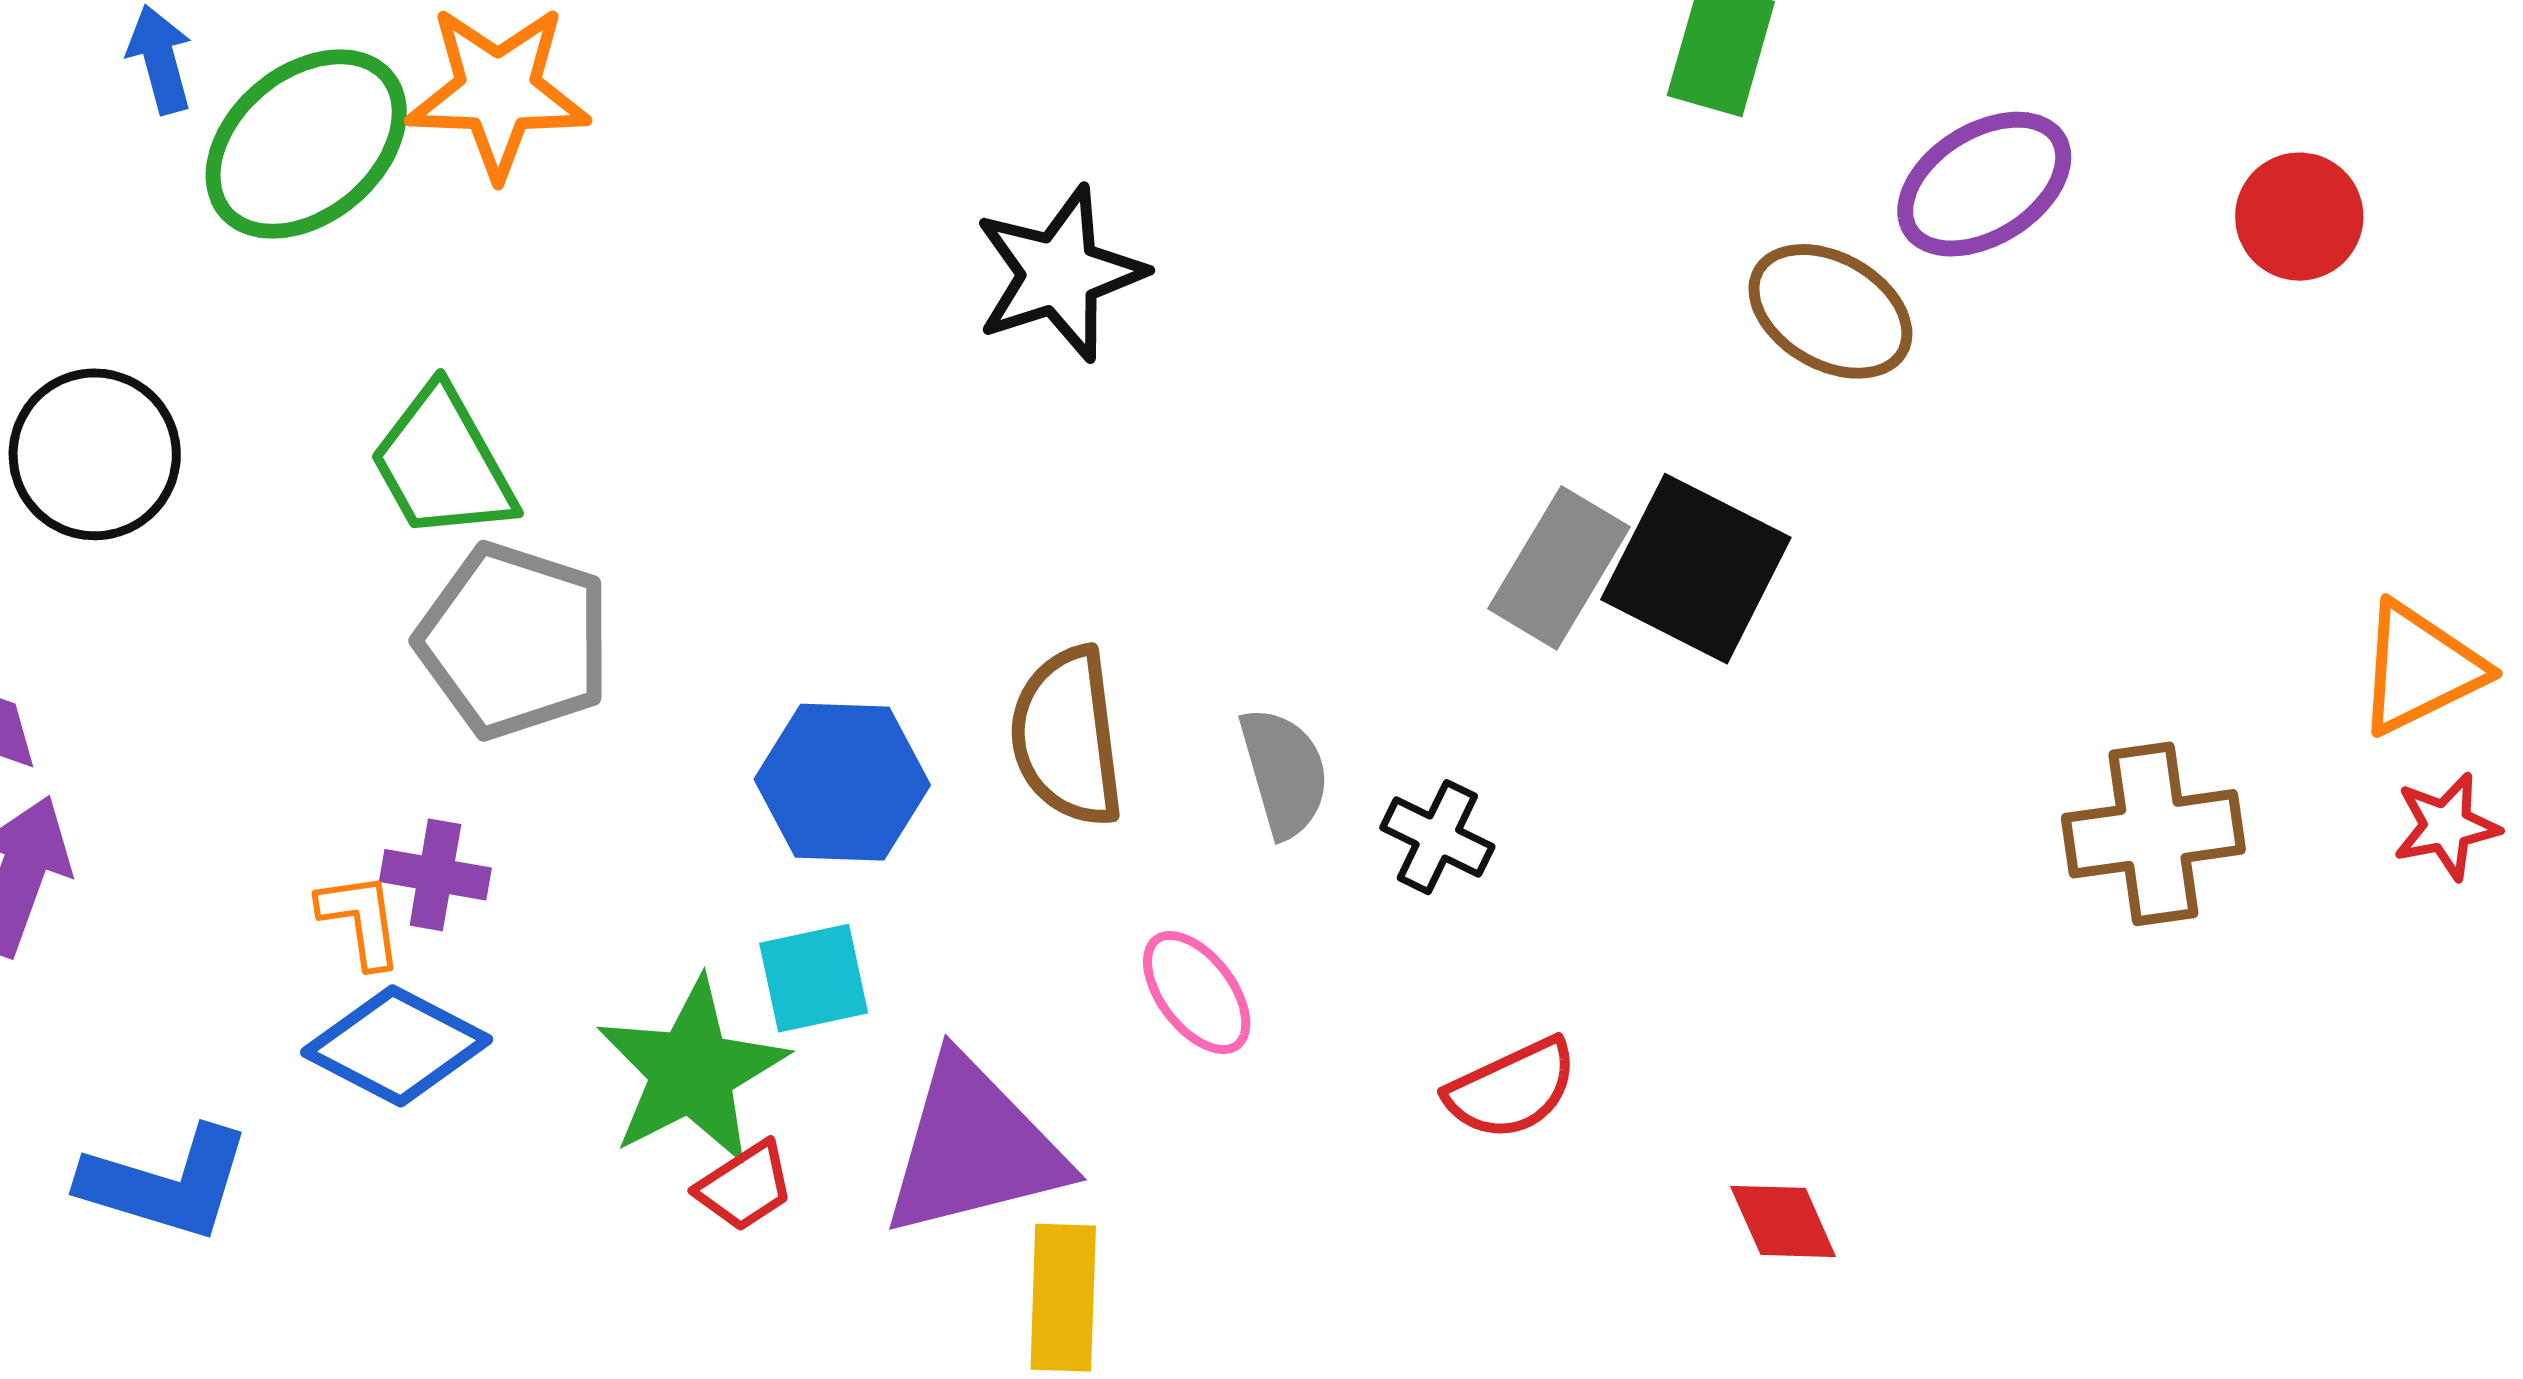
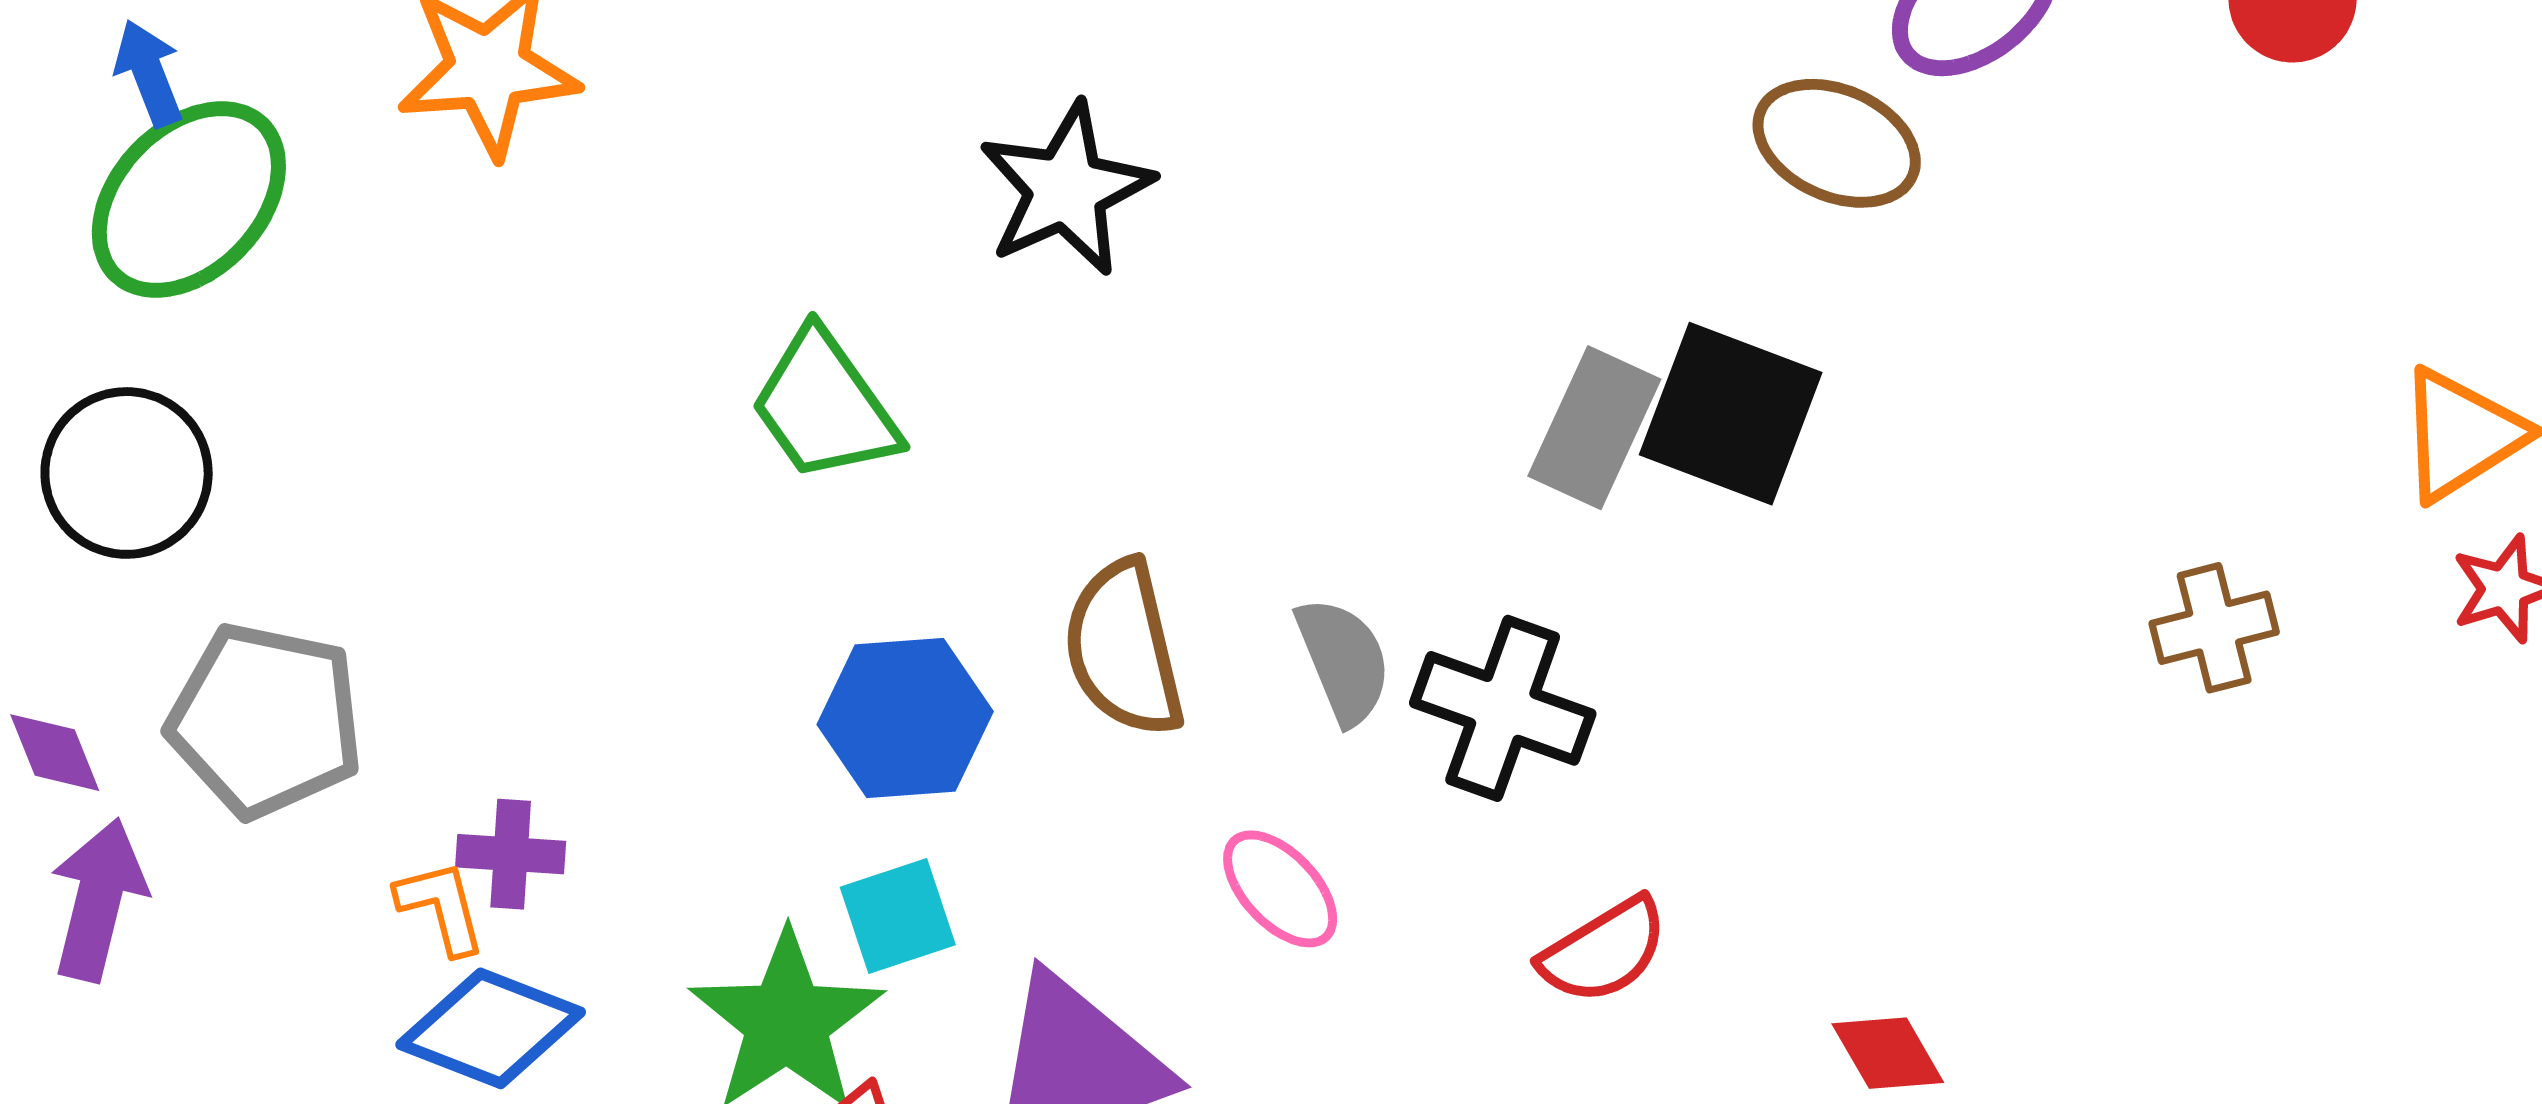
green ellipse: (306, 144) -> (189, 199), moved
green trapezoid: (443, 464) -> (824, 406), moved
gray pentagon: (514, 641) -> (265, 720), moved
brown cross: (2153, 834) -> (2214, 628), size x0.7
black cross: (1437, 837) -> (1503, 708), size x1.6

